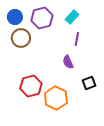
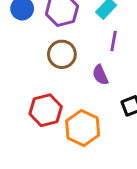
brown circle: (21, 38) -> (62, 54), moved

